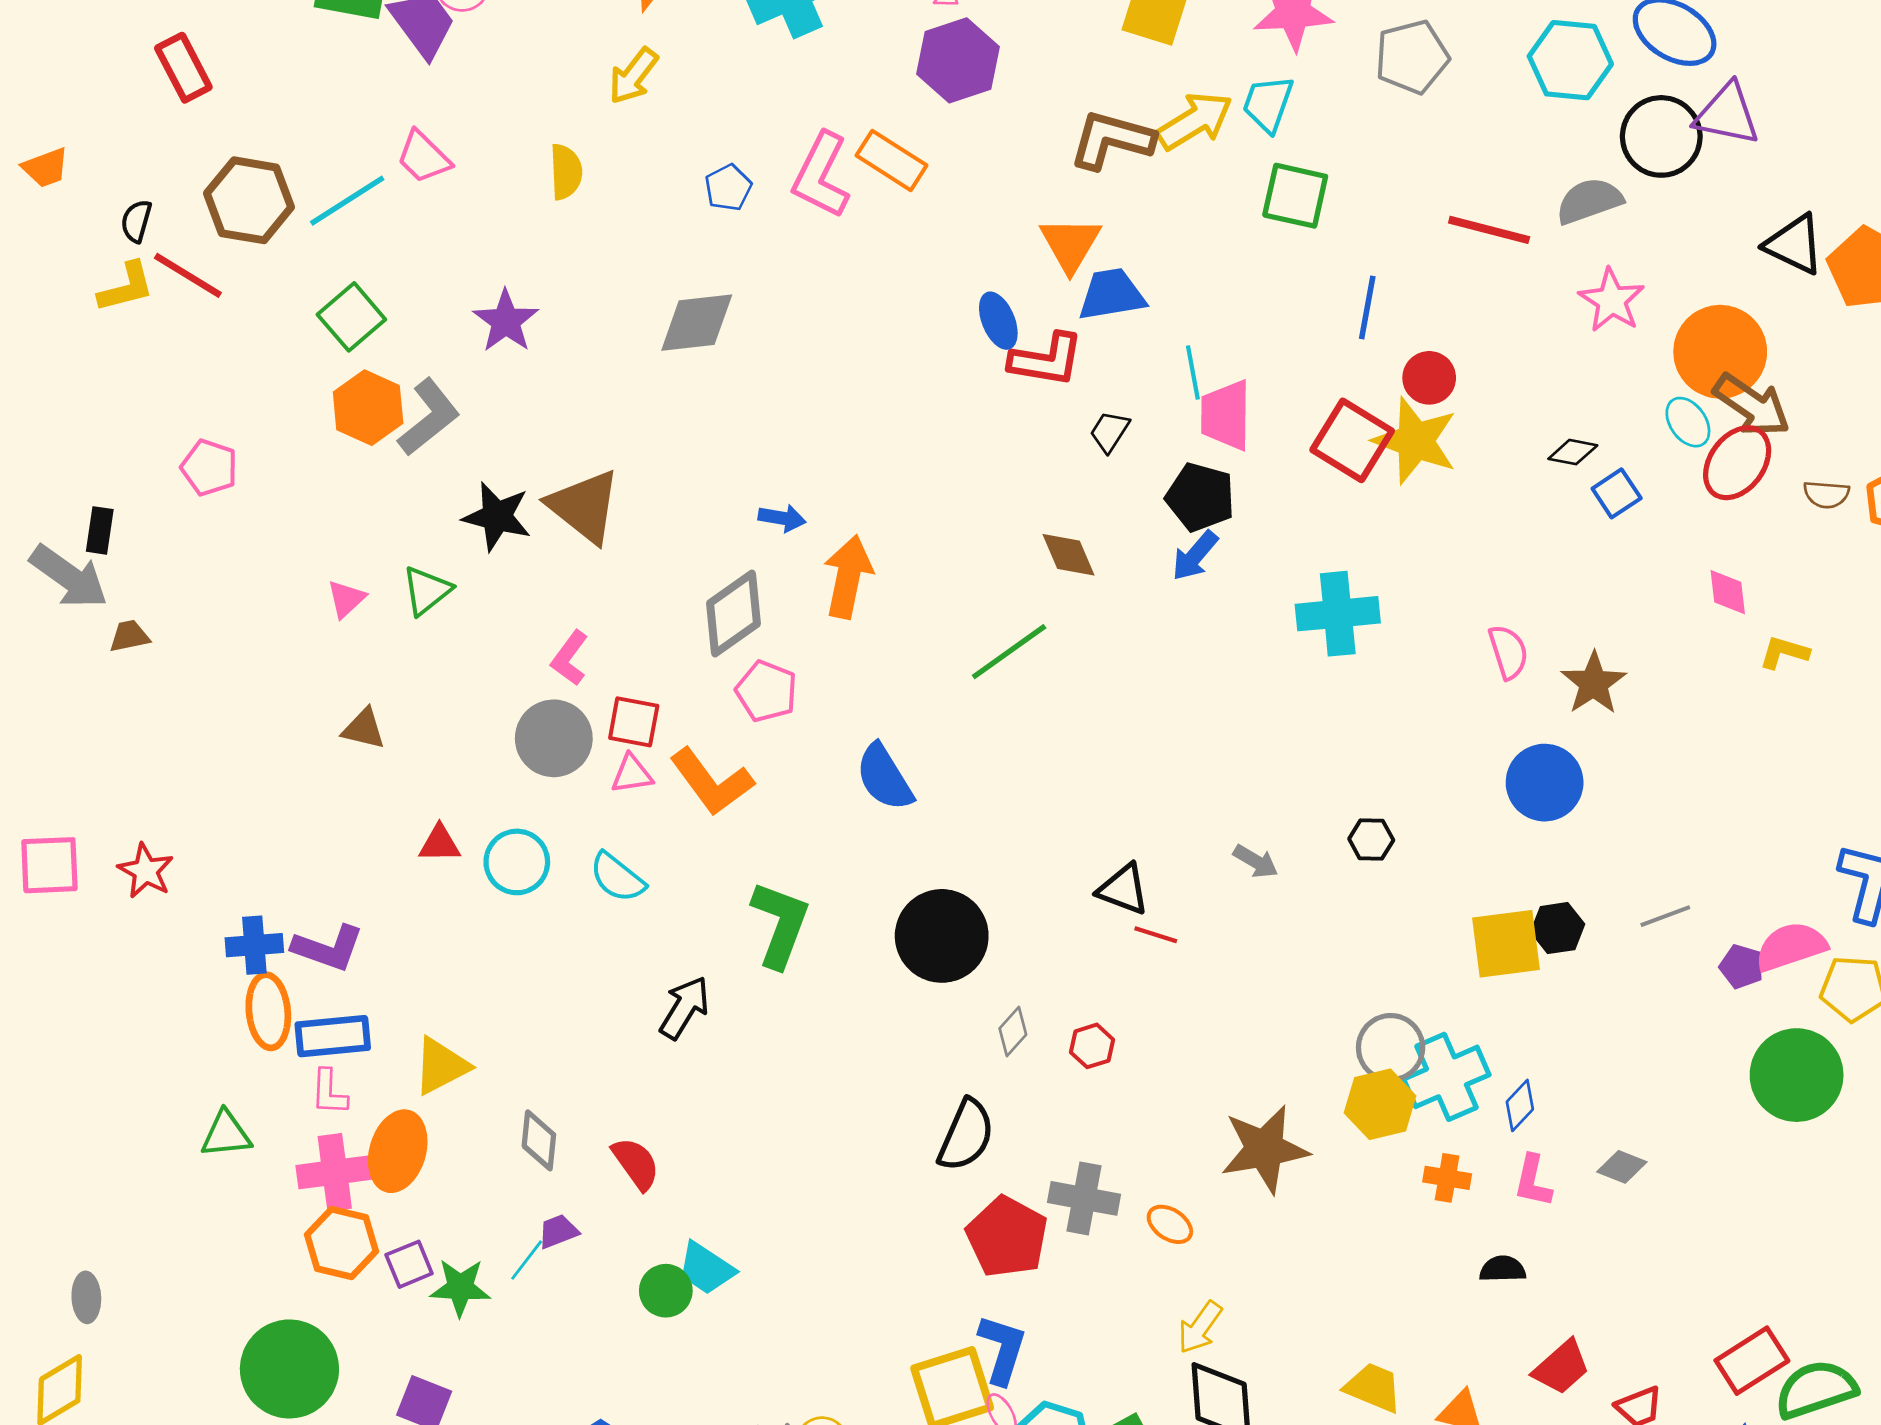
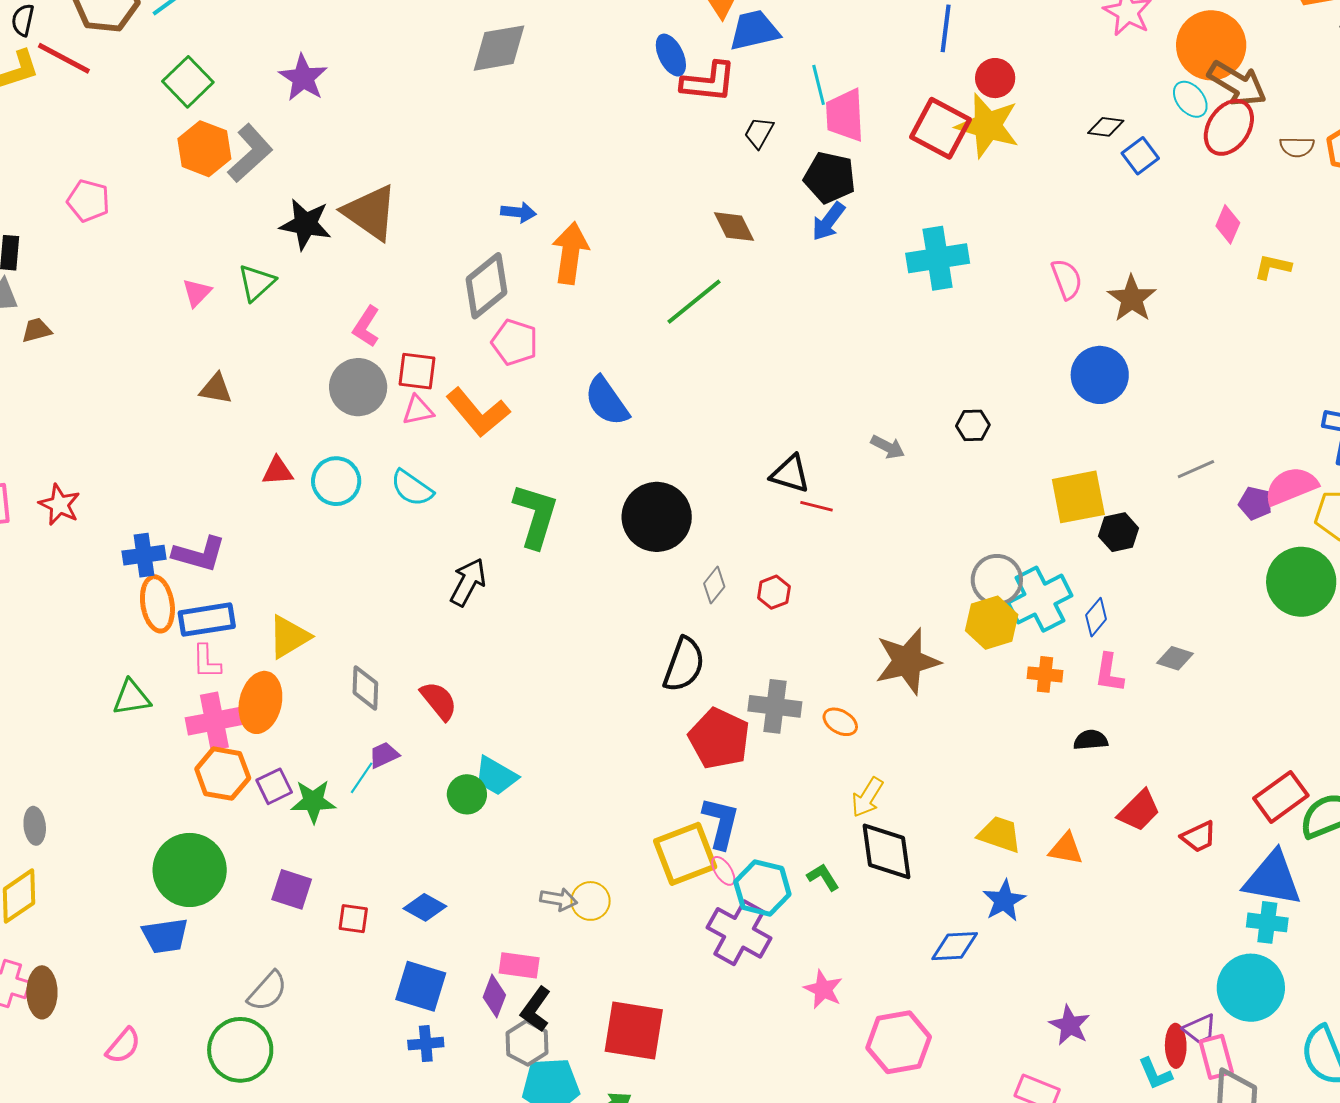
gray diamond: (697, 323) -> (499, 48), moved
pink diamond: (1728, 592) -> (1228, 224), turned 33
black hexagon: (1558, 928) -> (1119, 532), moved

